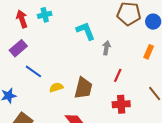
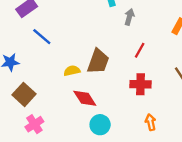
yellow semicircle: (56, 87) -> (72, 71), moved

